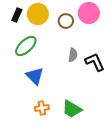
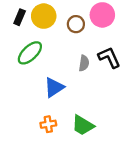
black L-shape: (95, 62) -> (109, 57), moved
blue triangle: (35, 76) -> (54, 87), moved, turned 42

